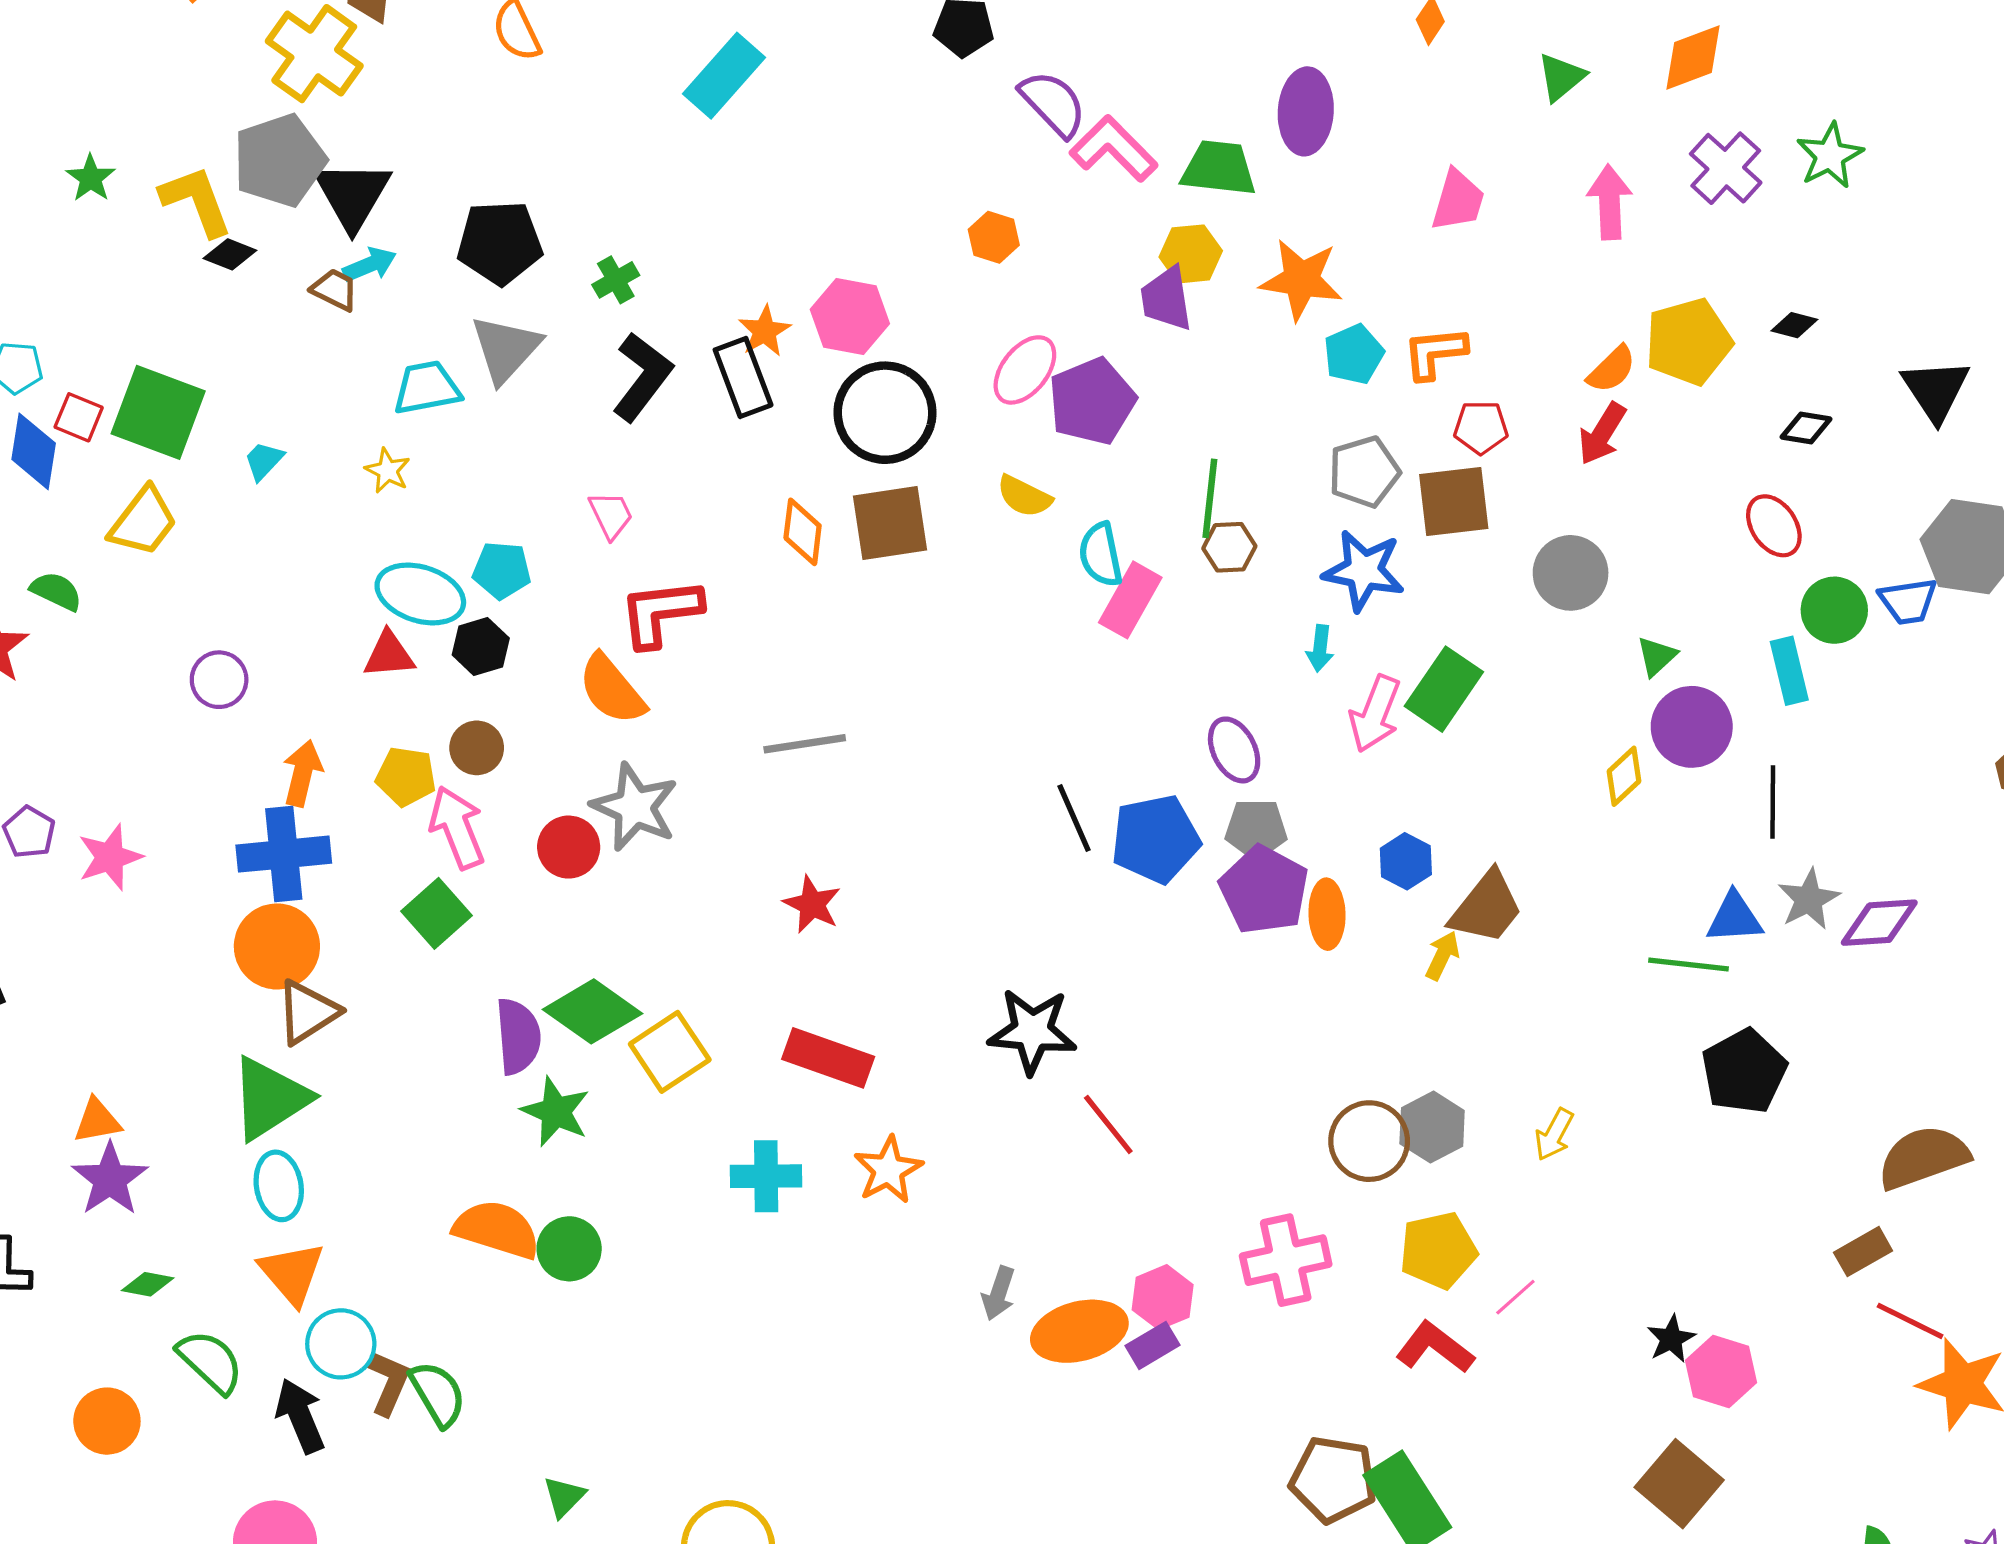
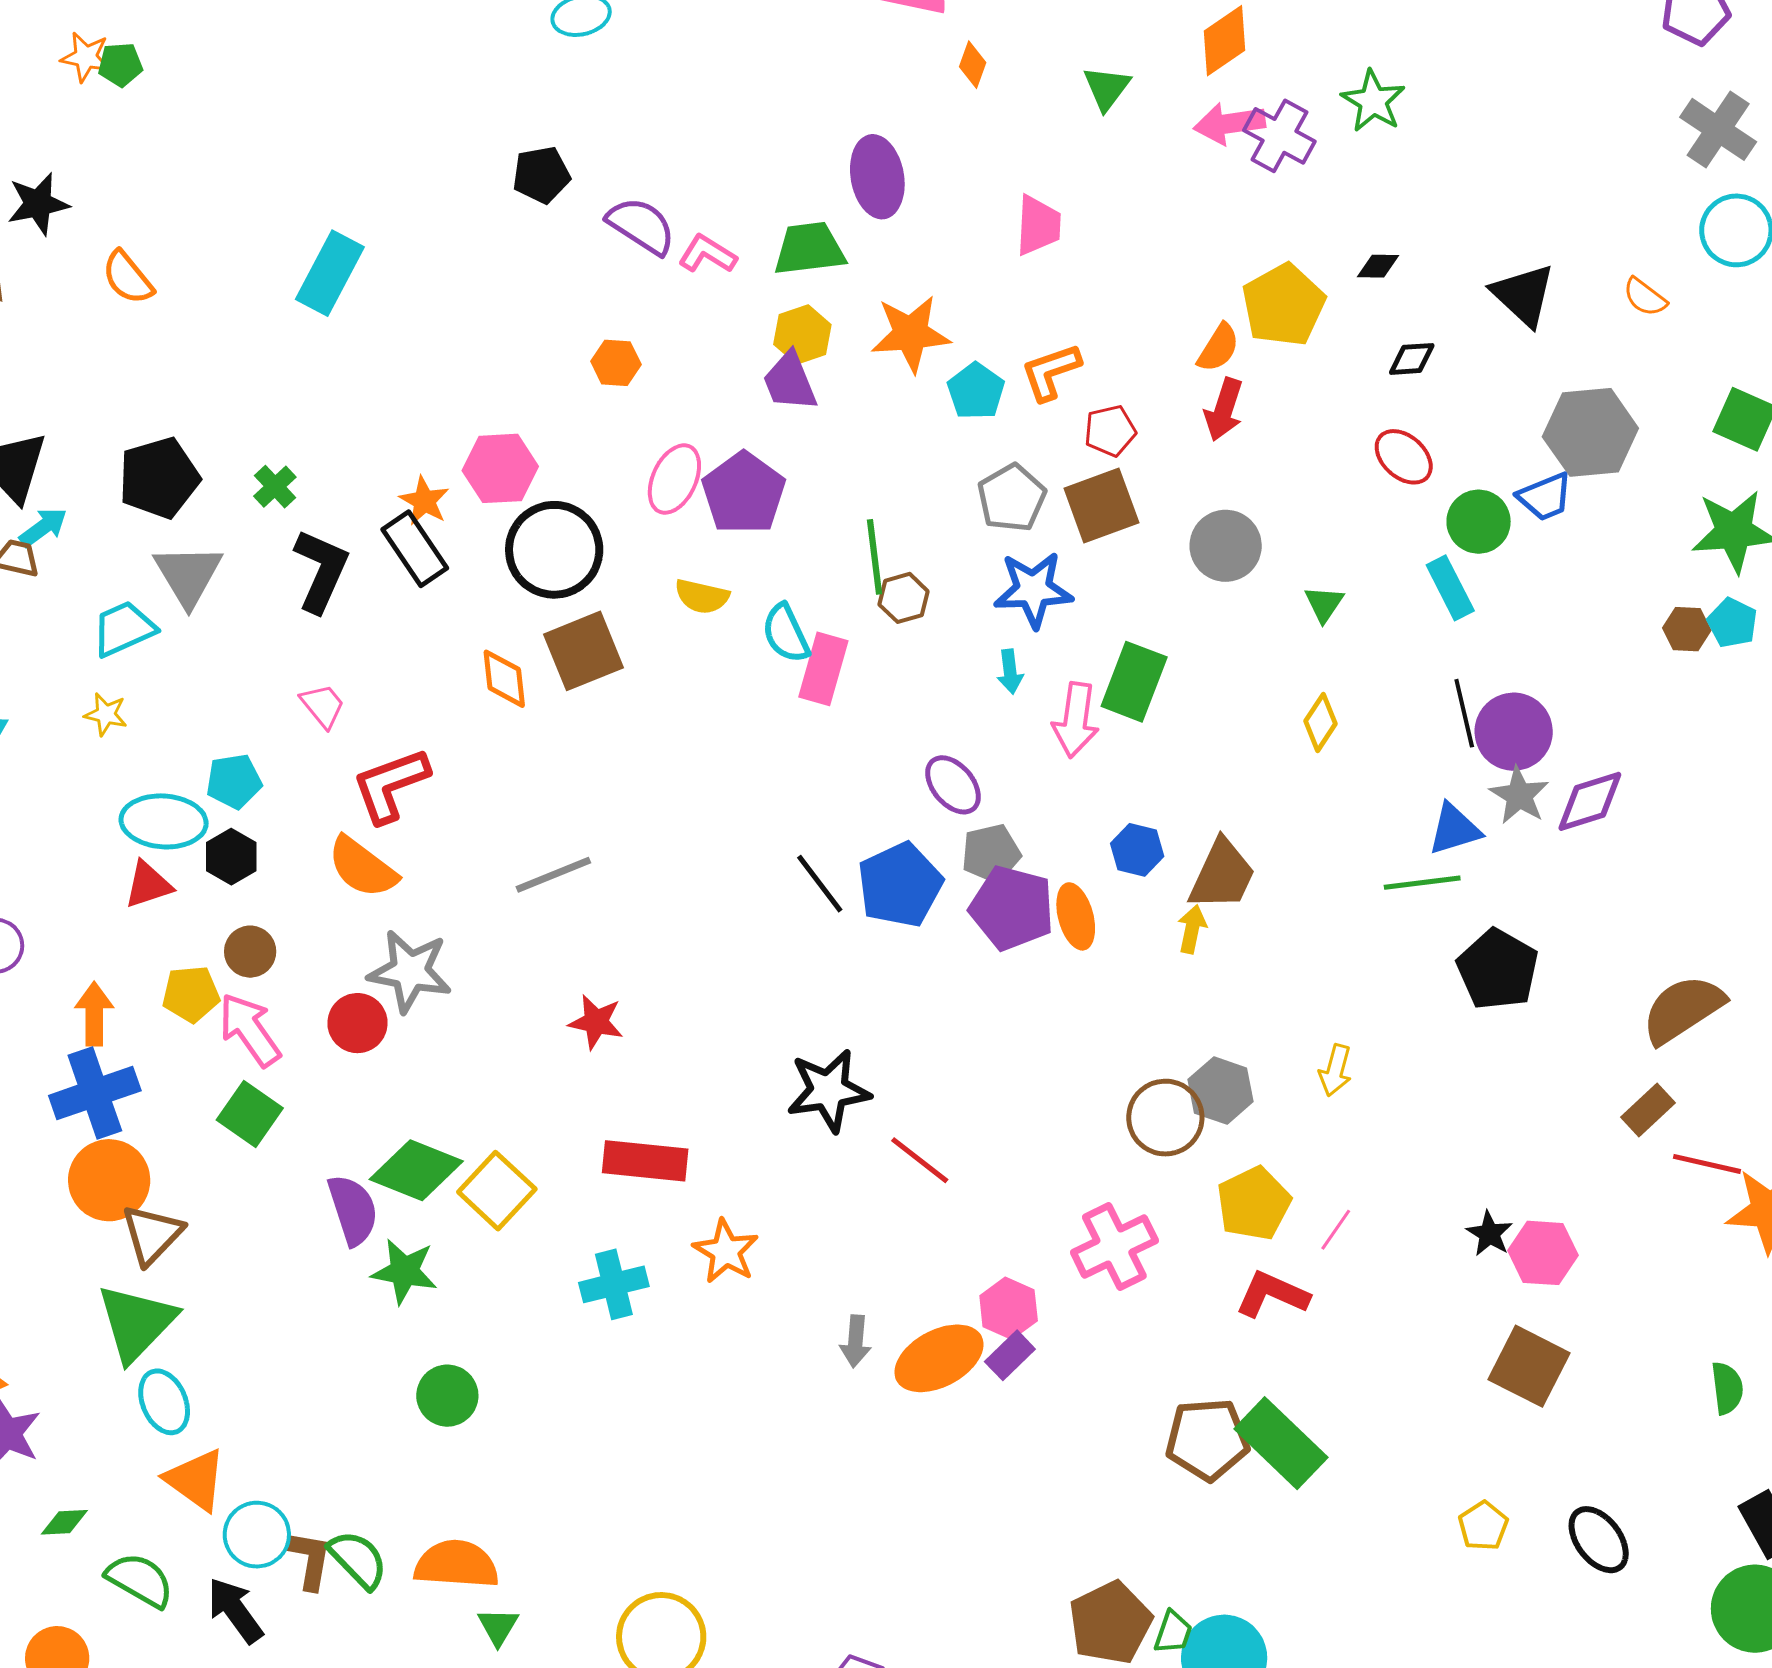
pink L-shape: (1114, 149) -> (707, 254), size x0.7
pink arrow: (1610, 202) -> (1229, 123), moved, turned -82
purple circle: (1692, 727) -> (1514, 732), moved
orange semicircle: (497, 1229) -> (456, 1564), moved

